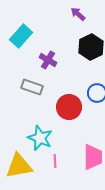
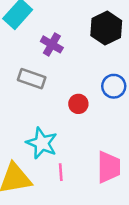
red circle: (69, 107) -> (78, 104), size x0.6

